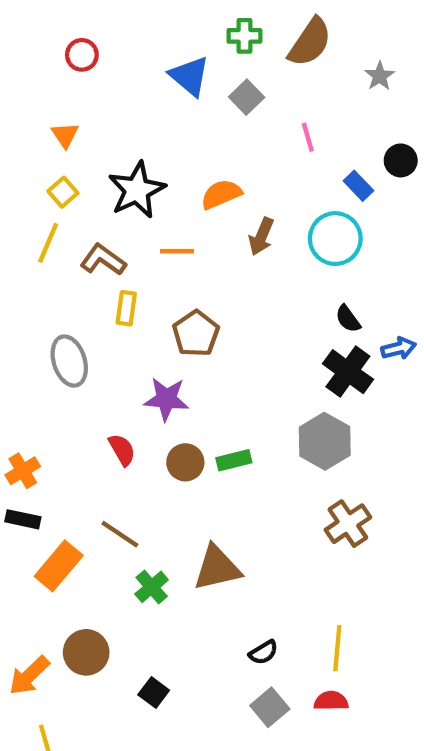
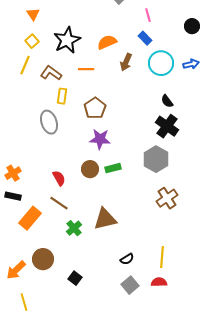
blue rectangle: (358, 186) -> (145, 38), moved
blue arrow: (399, 348) -> (191, 64), moved
gray ellipse: (69, 361) -> (49, 122), moved
purple star: (166, 399) -> (100, 139), moved
red semicircle: (122, 450) -> (59, 178), moved

